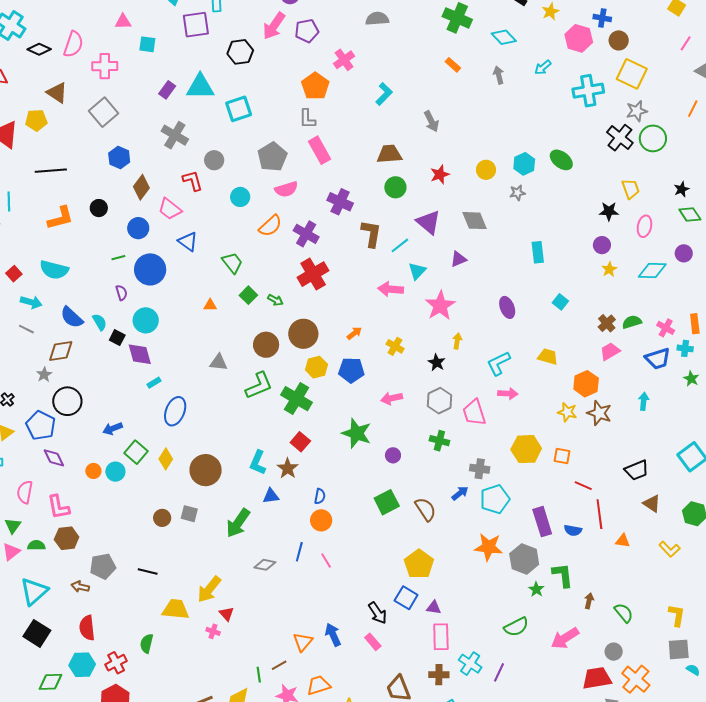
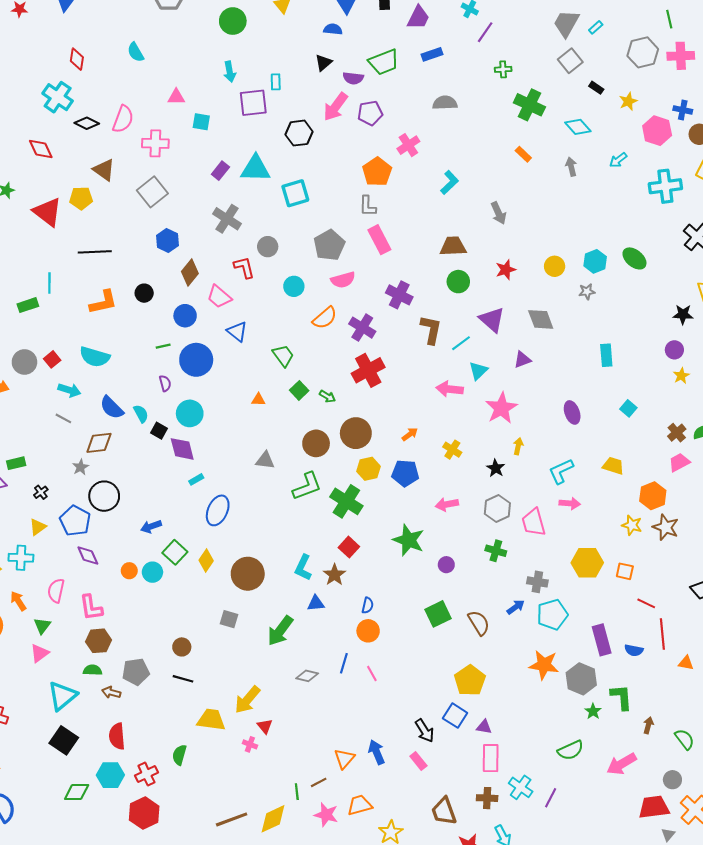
brown circle: (162, 518) -> (182, 647), moved
green semicircle: (36, 545) -> (92, 670), moved

